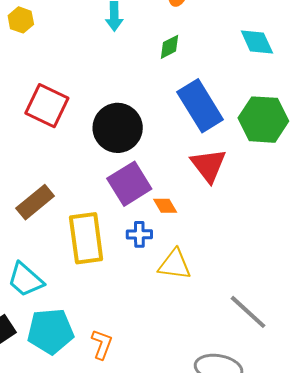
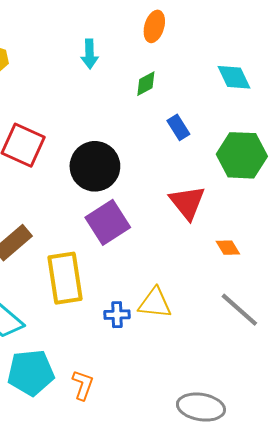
blue rectangle: (200, 106) -> (178, 127), moved, size x0.5
orange diamond: (165, 206) -> (228, 248), moved
blue cross: (139, 234) -> (117, 315), moved
gray line: (248, 312) -> (239, 310), moved

